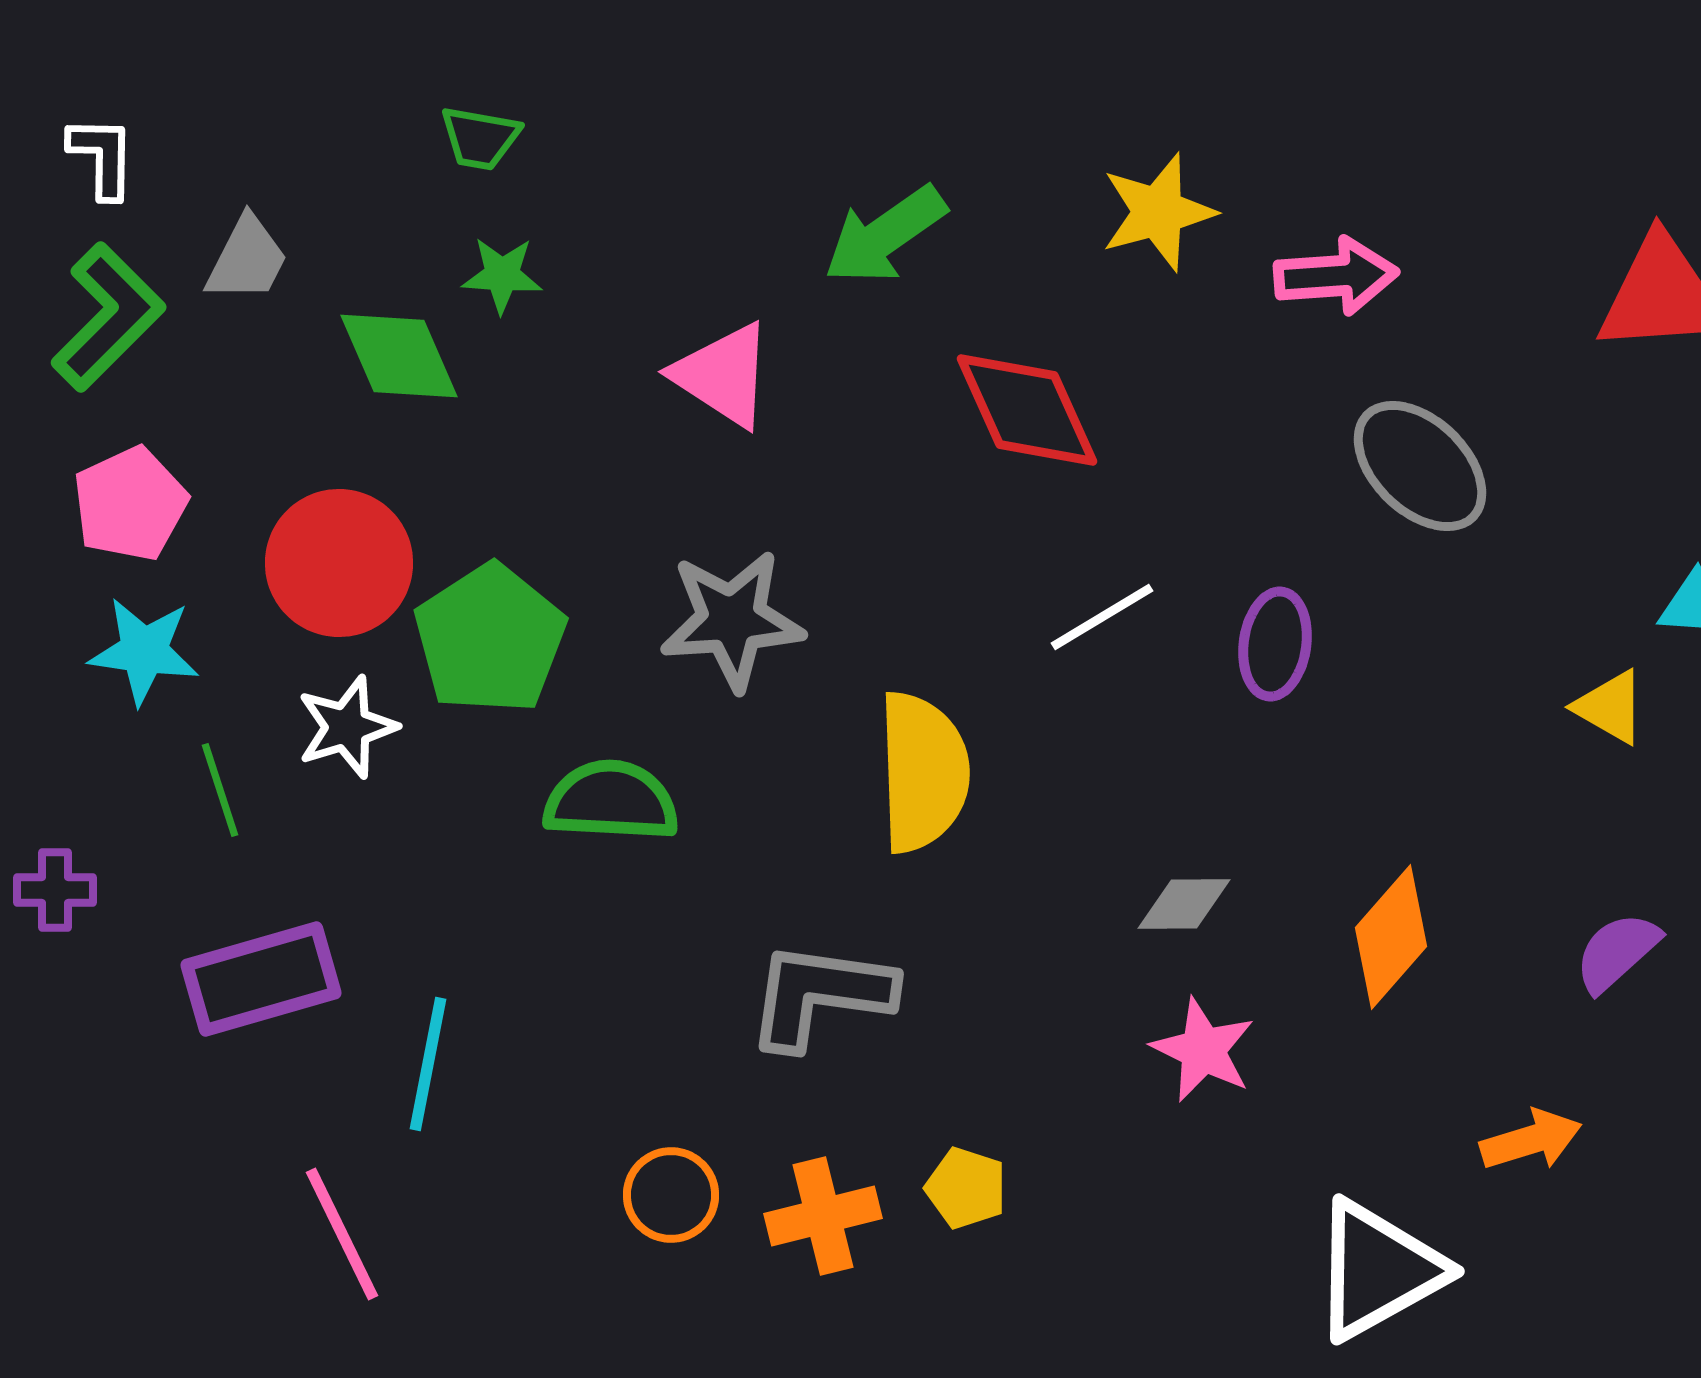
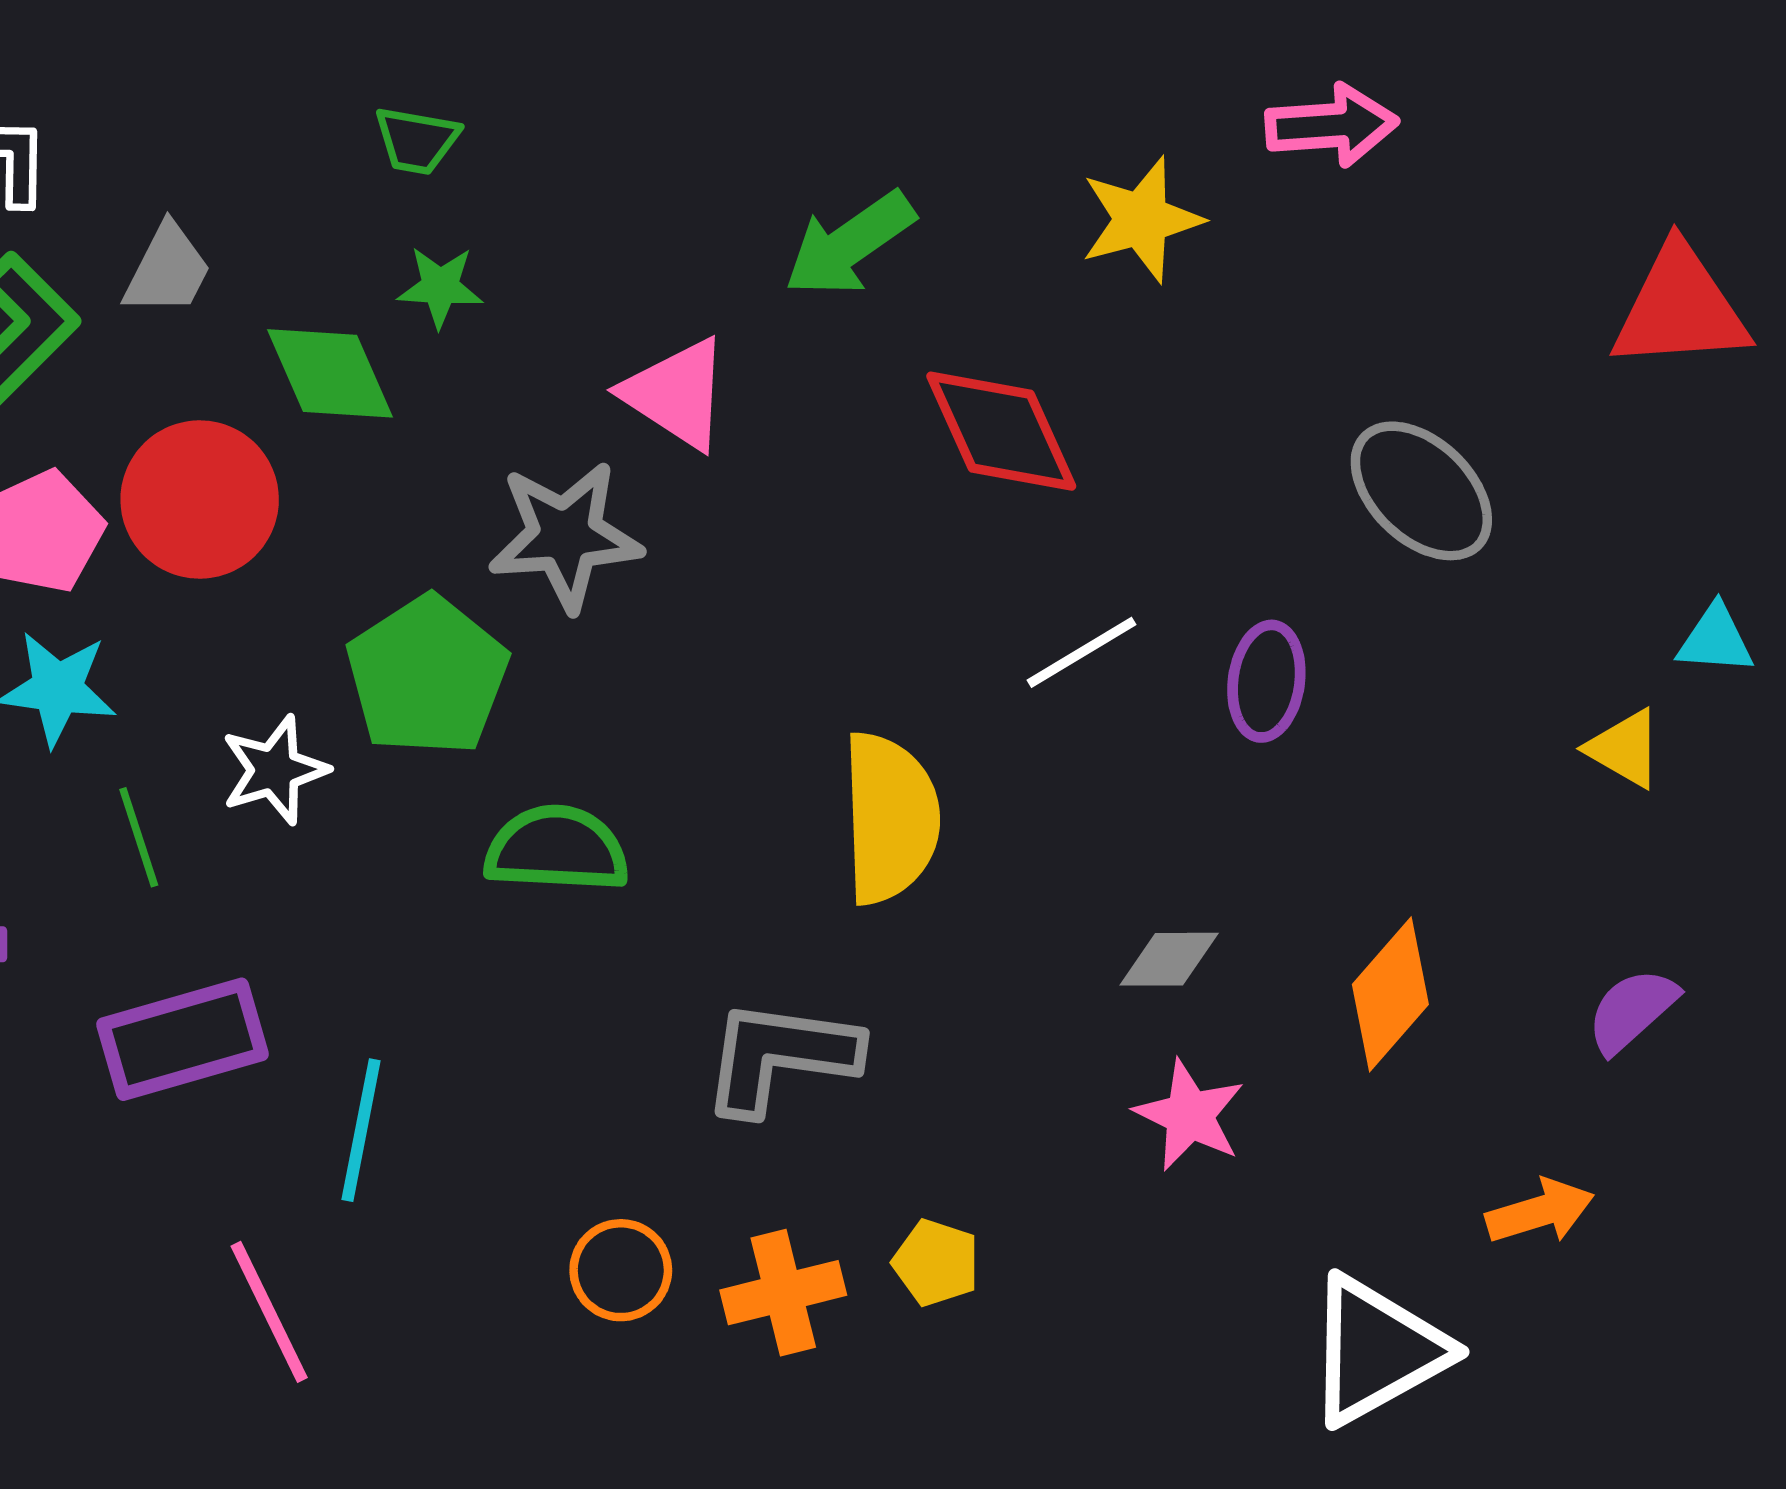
pink arrow: (1336, 276) -> (1332, 125), moved
red circle: (339, 563) -> (200, 500), moved
gray star: (732, 620) -> (565, 536), moved

